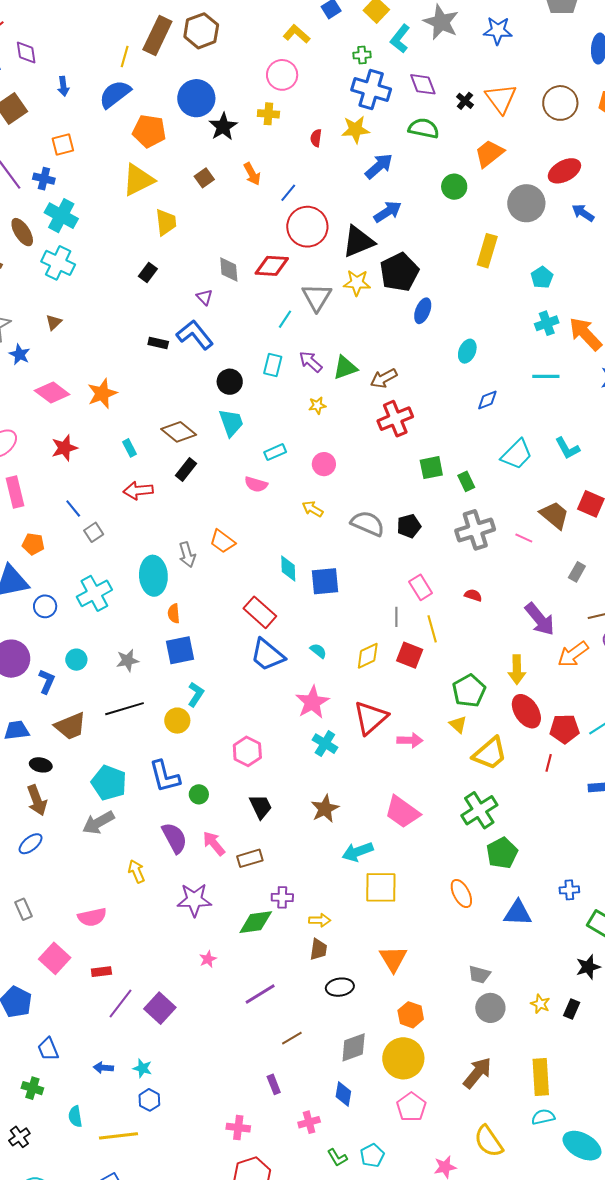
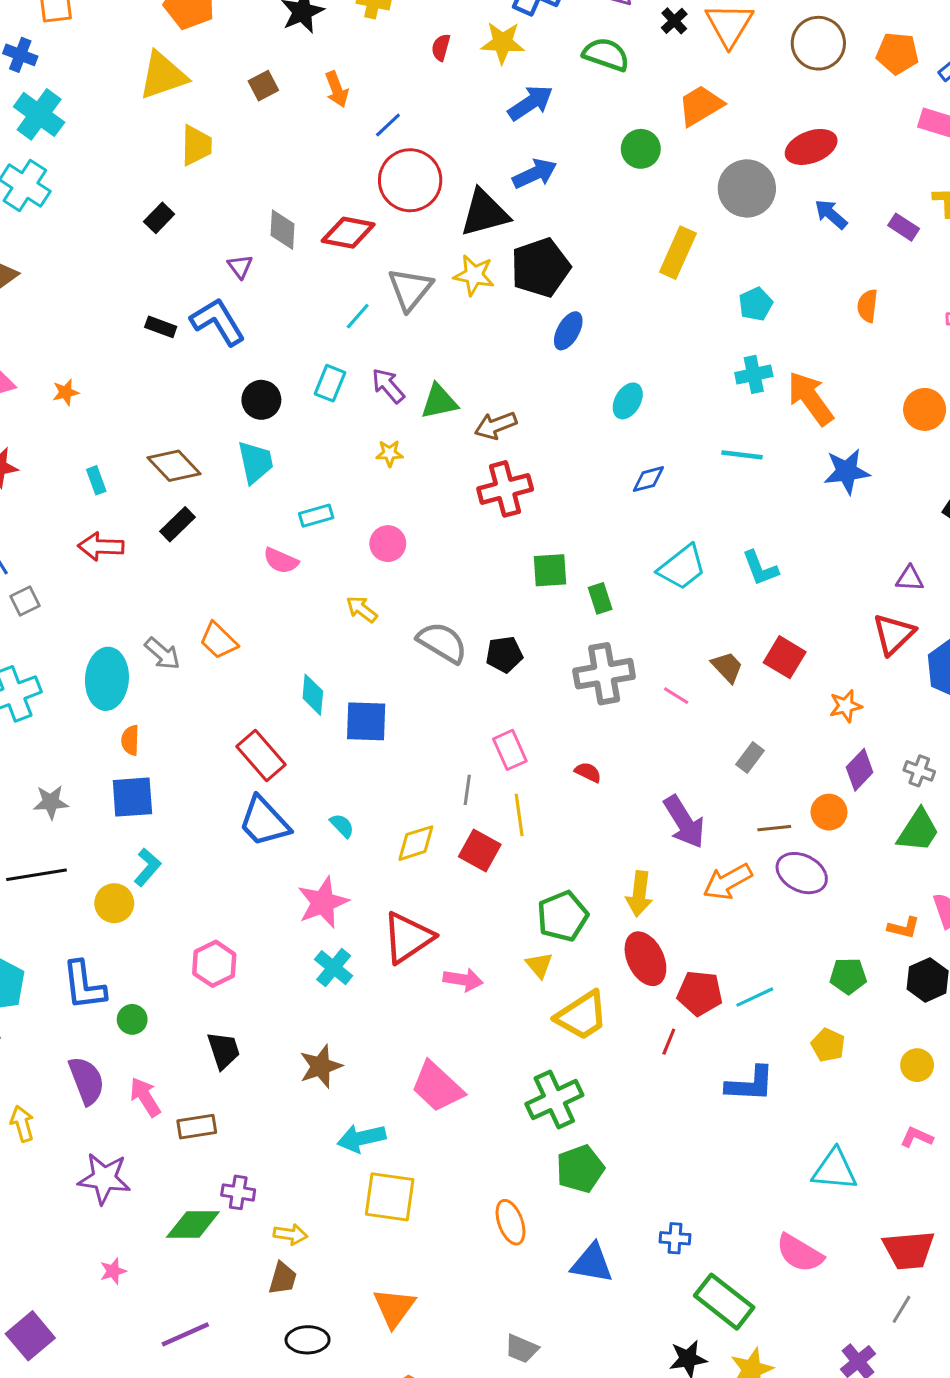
orange star: (102, 393) -> (66, 392), size x0.6
brown trapezoid: (554, 515) -> (727, 667), size x0.7
gray arrow: (187, 555) -> (162, 654), turned -40

